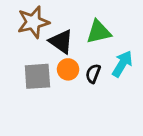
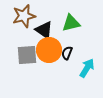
cyan arrow: (122, 64) -> (87, 68), moved
orange circle: (68, 69) -> (49, 50), size x1.6

